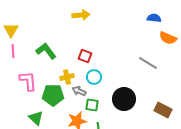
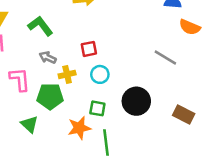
green L-shape: (46, 51) -> (40, 26), moved
red square: (85, 56) -> (89, 49), turned -32
gray arrow: (79, 91) -> (48, 57), moved

